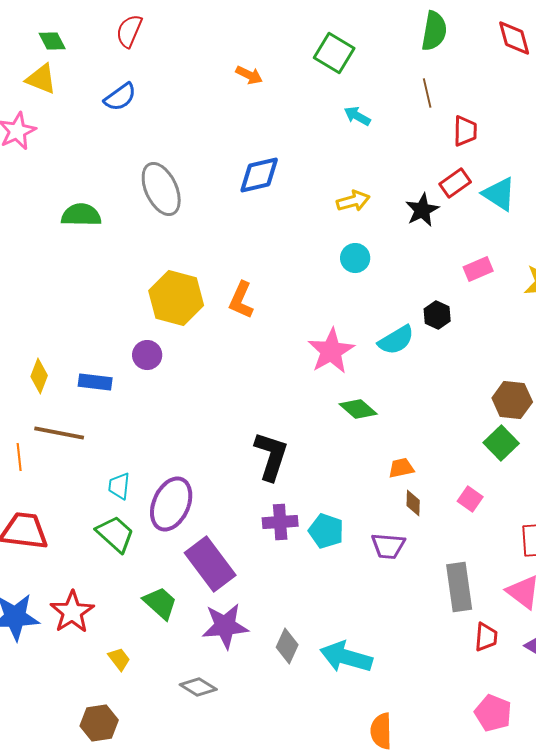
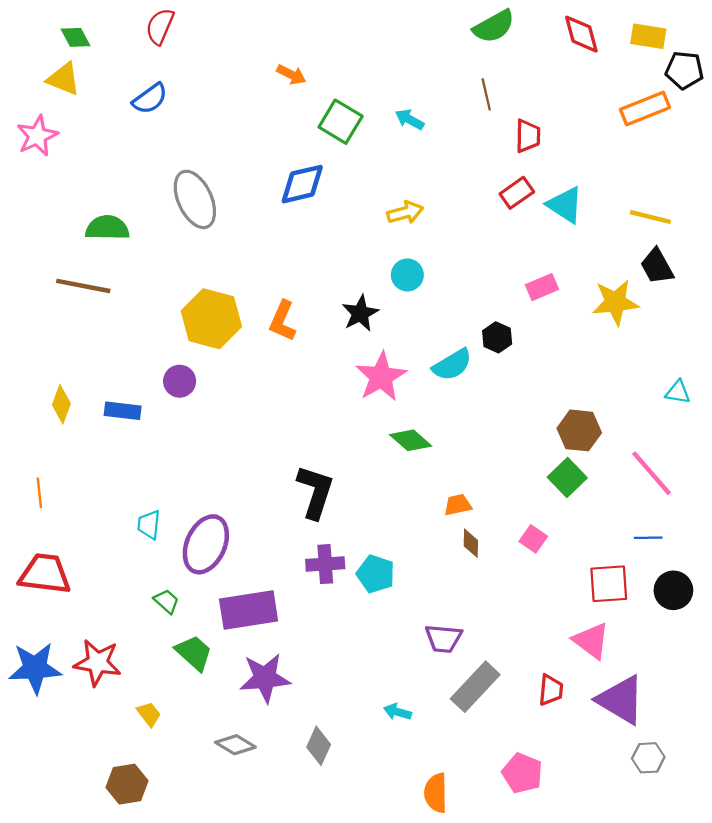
green semicircle: (434, 31) -> (494, 26), turned 51
green square: (334, 53) -> (341, 122), moved
black star: (422, 210) -> (360, 313), moved
brown line: (59, 433) -> (83, 286), moved
green trapezoid: (115, 534) -> (166, 601), moved, size x0.6
purple trapezoid: (388, 546) -> (443, 639), moved
purple rectangle: (210, 564) -> (249, 610), turned -62
gray rectangle: (459, 587) -> (475, 687), moved, turned 51
red star: (72, 612) -> (97, 663), turned -30
gray diamond: (287, 646) -> (319, 746), moved
cyan arrow: (346, 657) -> (397, 712), size x0.5
pink pentagon: (493, 713) -> (522, 773), moved

